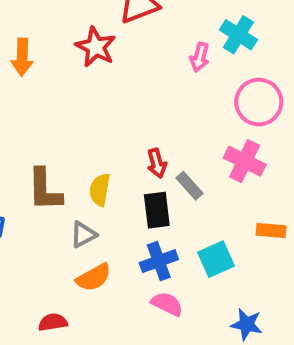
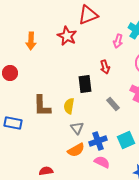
red arrow: (157, 163) -> (105, 67), moved
black rectangle: (157, 210) -> (85, 84), moved
gray triangle: (83, 235) -> (77, 128), moved, turned -40
orange semicircle: (94, 277) -> (76, 150), moved

